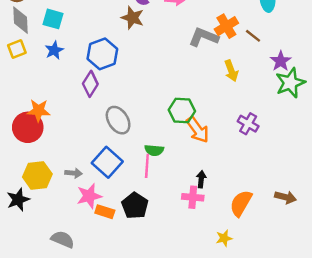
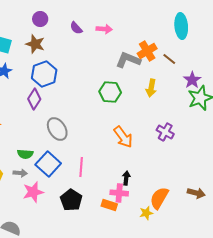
brown star: (133, 18) -> (35, 44), moved
yellow arrow: (231, 71) -> (151, 88), turned 30
green hexagon: (182, 110) -> (110, 92), moved
green semicircle: (154, 150) -> (25, 154), moved
orange rectangle: (105, 212) -> (109, 205), moved
yellow star: (224, 238) -> (146, 213), moved

